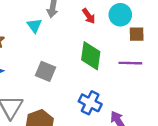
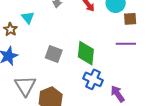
cyan triangle: (34, 26) -> (28, 18), moved
green diamond: (91, 56) -> (86, 53), moved

